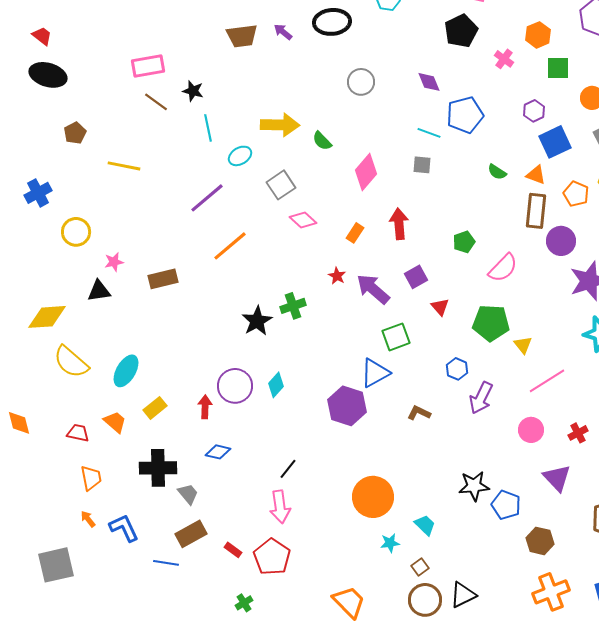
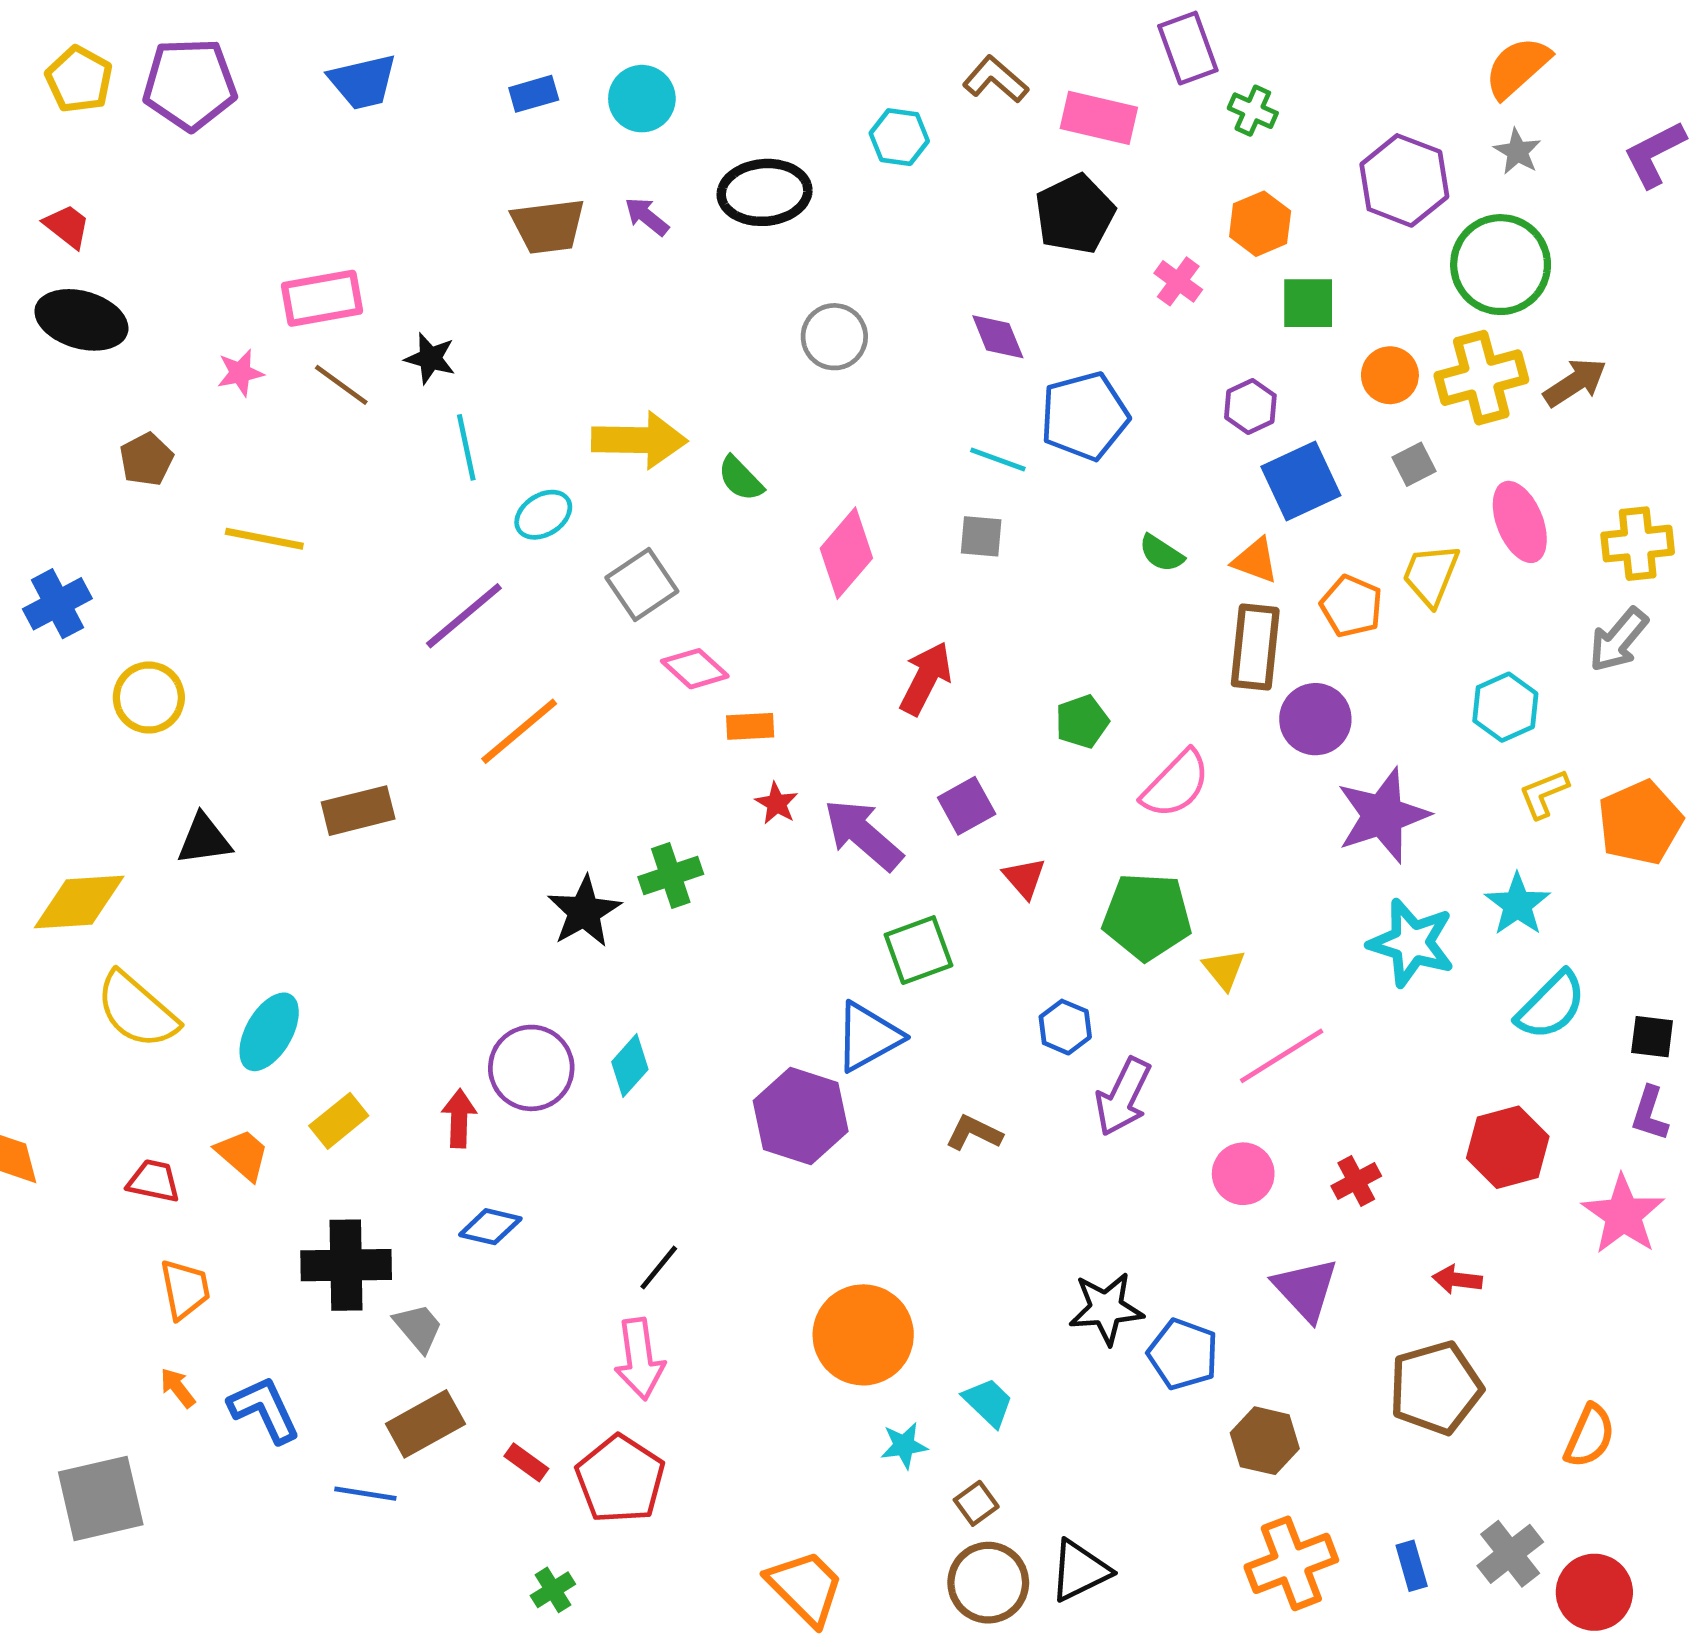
red arrow: (399, 224) -> (926, 678), turned 32
orange rectangle: (355, 233) -> (750, 726), moved, turned 54
pink star: (114, 262) -> (240, 373), moved

